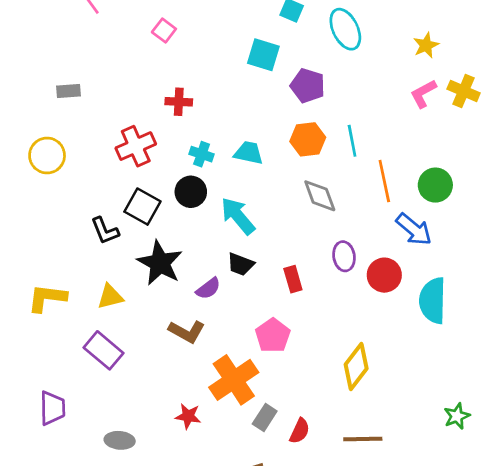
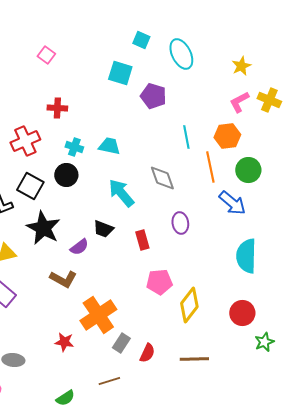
orange hexagon: (308, 139) -> (227, 136), moved
cyan arrow: (238, 216) -> (121, 193), moved
red circle: (384, 275) -> (242, 313), moved
pink pentagon: (273, 336) -> (159, 282), moved, turned 30

